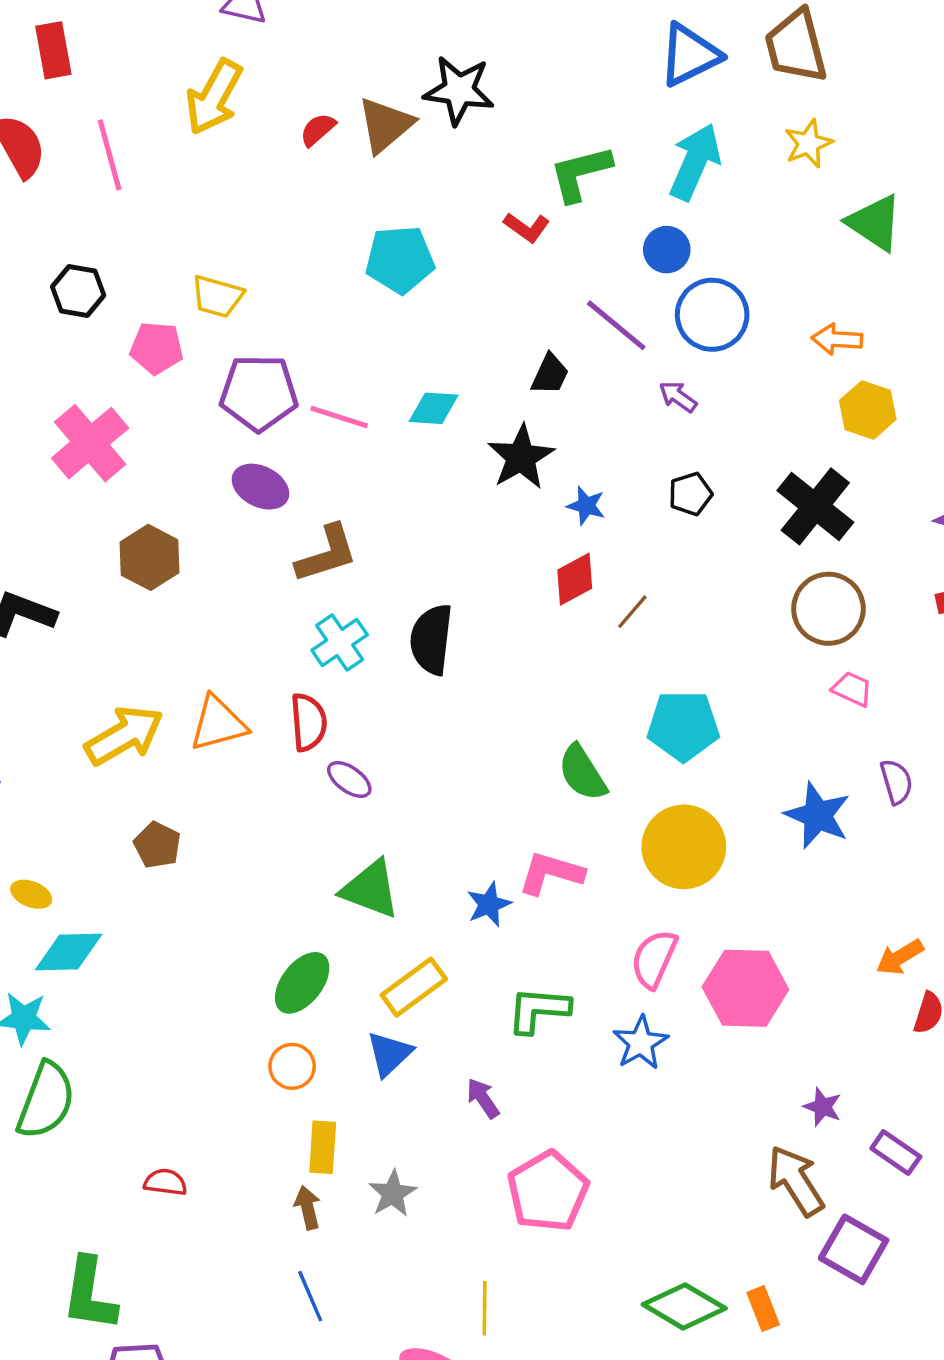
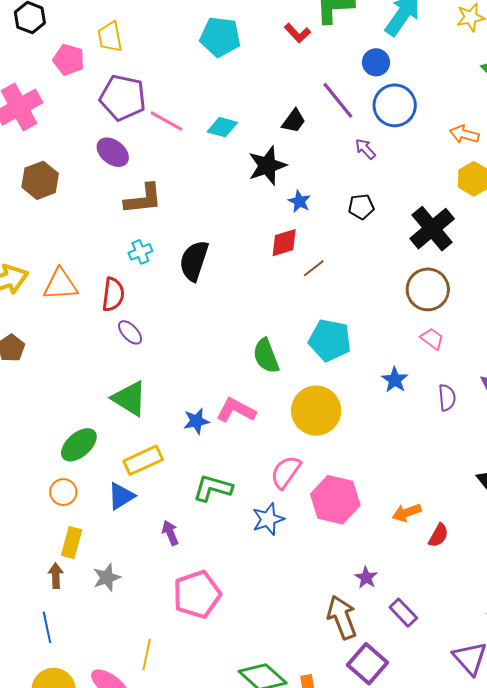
yellow trapezoid: (217, 296) -> (110, 37), turned 52
cyan cross: (340, 642) -> (140, 252), size x0.7
blue star: (818, 815) -> (395, 380), moved, size x0.7
orange arrow: (900, 957) -> (407, 513), moved

